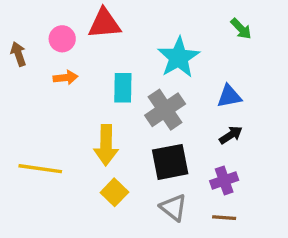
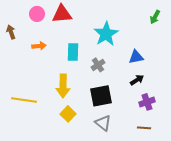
green arrow: (241, 29) -> (155, 17), moved, turned 72
pink circle: (62, 39) -> (37, 14), moved
gray cross: (165, 110) -> (98, 65), size x0.6
purple cross: (224, 181) -> (147, 102), moved
brown line: (224, 218) -> (144, 128), moved

